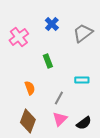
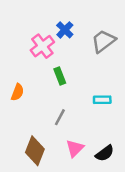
pink cross: (19, 37) -> (42, 46), moved
orange semicircle: (30, 88) -> (17, 92), moved, turned 40
gray line: (59, 98) -> (60, 117), moved

